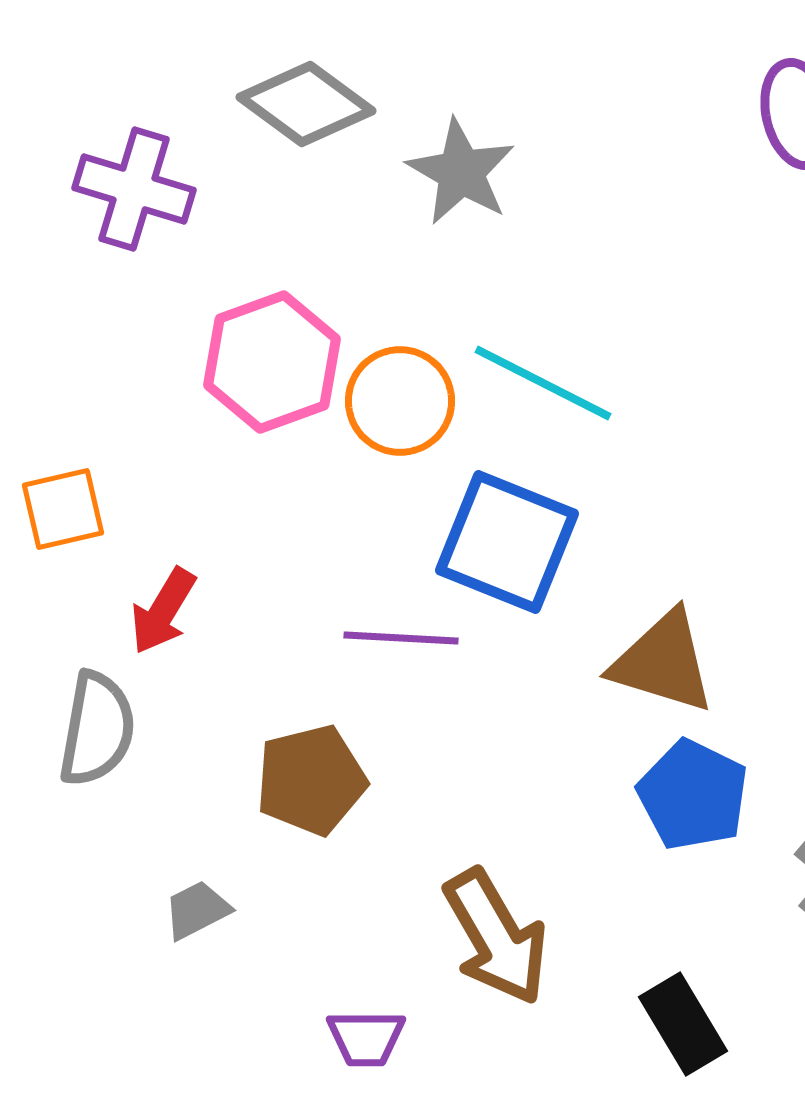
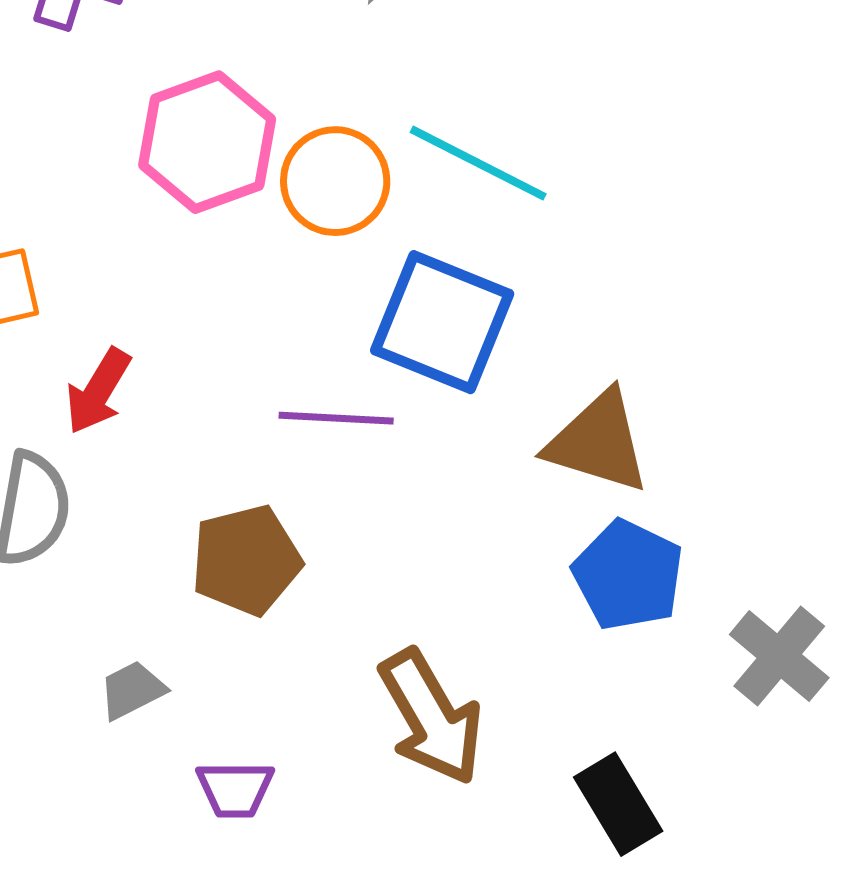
purple trapezoid: (366, 1038) -> (235, 789), moved

